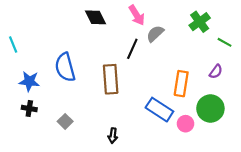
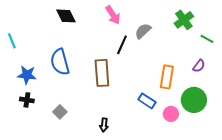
pink arrow: (137, 15) -> (113, 15), moved
black diamond: (95, 17) -> (66, 16), moved
blue rectangle: (159, 110) -> (147, 101), size x0.7

